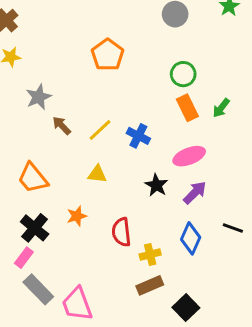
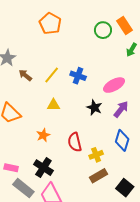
orange rectangle: (187, 108) -> (125, 26), moved
black cross: (35, 228) -> (43, 168), moved
pink rectangle: (24, 258) -> (11, 168), turned 72

